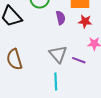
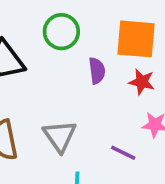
gray triangle: (58, 54) -> (60, 136), moved

